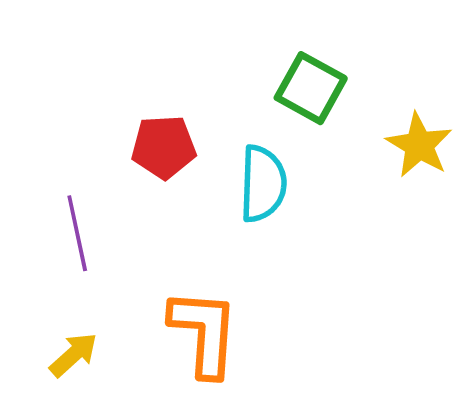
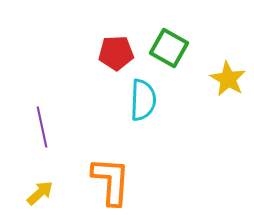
red pentagon: (164, 147) -> (116, 53), moved

